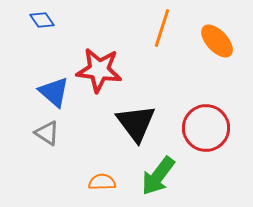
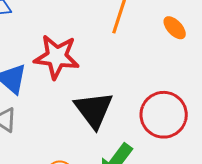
orange ellipse: (217, 41) -> (175, 28), size x0.7

